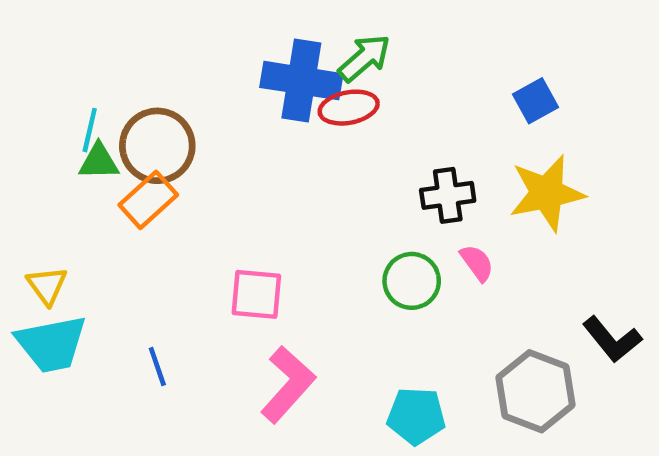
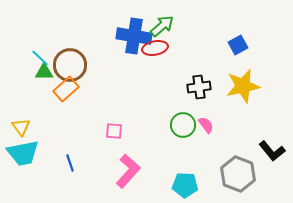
cyan line: (90, 130) -> (40, 58), turned -60
pink semicircle: (477, 263) -> (206, 125), moved
pink square: (256, 294) -> (114, 131), size x0.7

